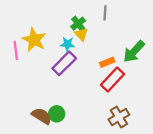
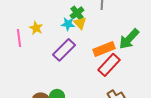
yellow star: (34, 40) -> (36, 28), size x0.6
cyan star: (67, 44) -> (68, 24), moved
orange rectangle: (107, 62) -> (104, 49), size x1.5

